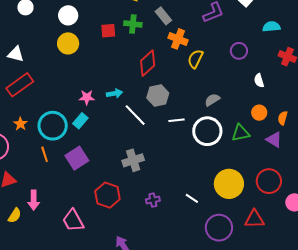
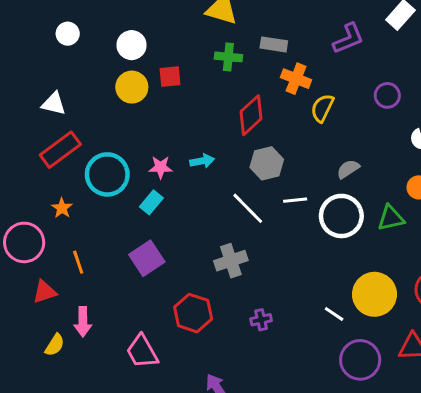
gray rectangle: (163, 16) -> (274, 44), turned -42
red square: (108, 31) -> (170, 77), moved
white line: (135, 115) -> (248, 208), moved
cyan circle: (53, 126) -> (107, 174), moved
orange line: (45, 154) -> (78, 262), moved
white line: (192, 198) -> (334, 314), moved

